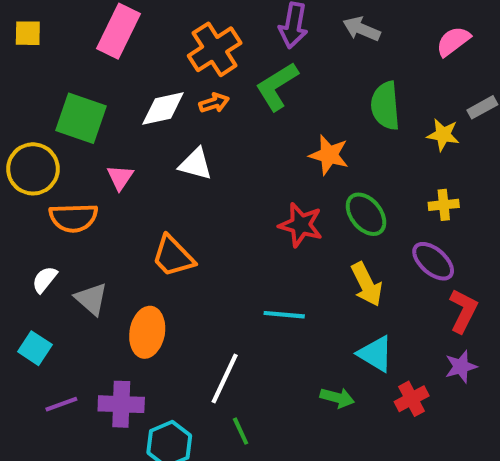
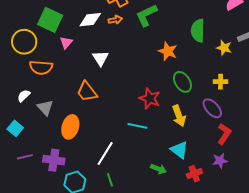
white triangle: (196, 164) -> (100, 58), moved, turned 36
pink triangle: (120, 177) -> (66, 43), moved
red star: (301, 225) -> (150, 98), moved

